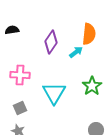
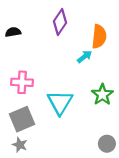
purple diamond: (51, 42) -> (60, 22), moved
gray square: (20, 108) -> (22, 119), size x1.6

